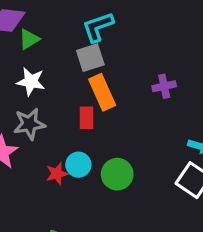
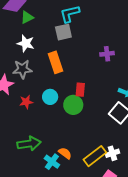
orange rectangle: (102, 92) -> (56, 62), moved
red rectangle: (87, 118) -> (80, 90), moved
red star: (57, 174) -> (26, 102), moved

